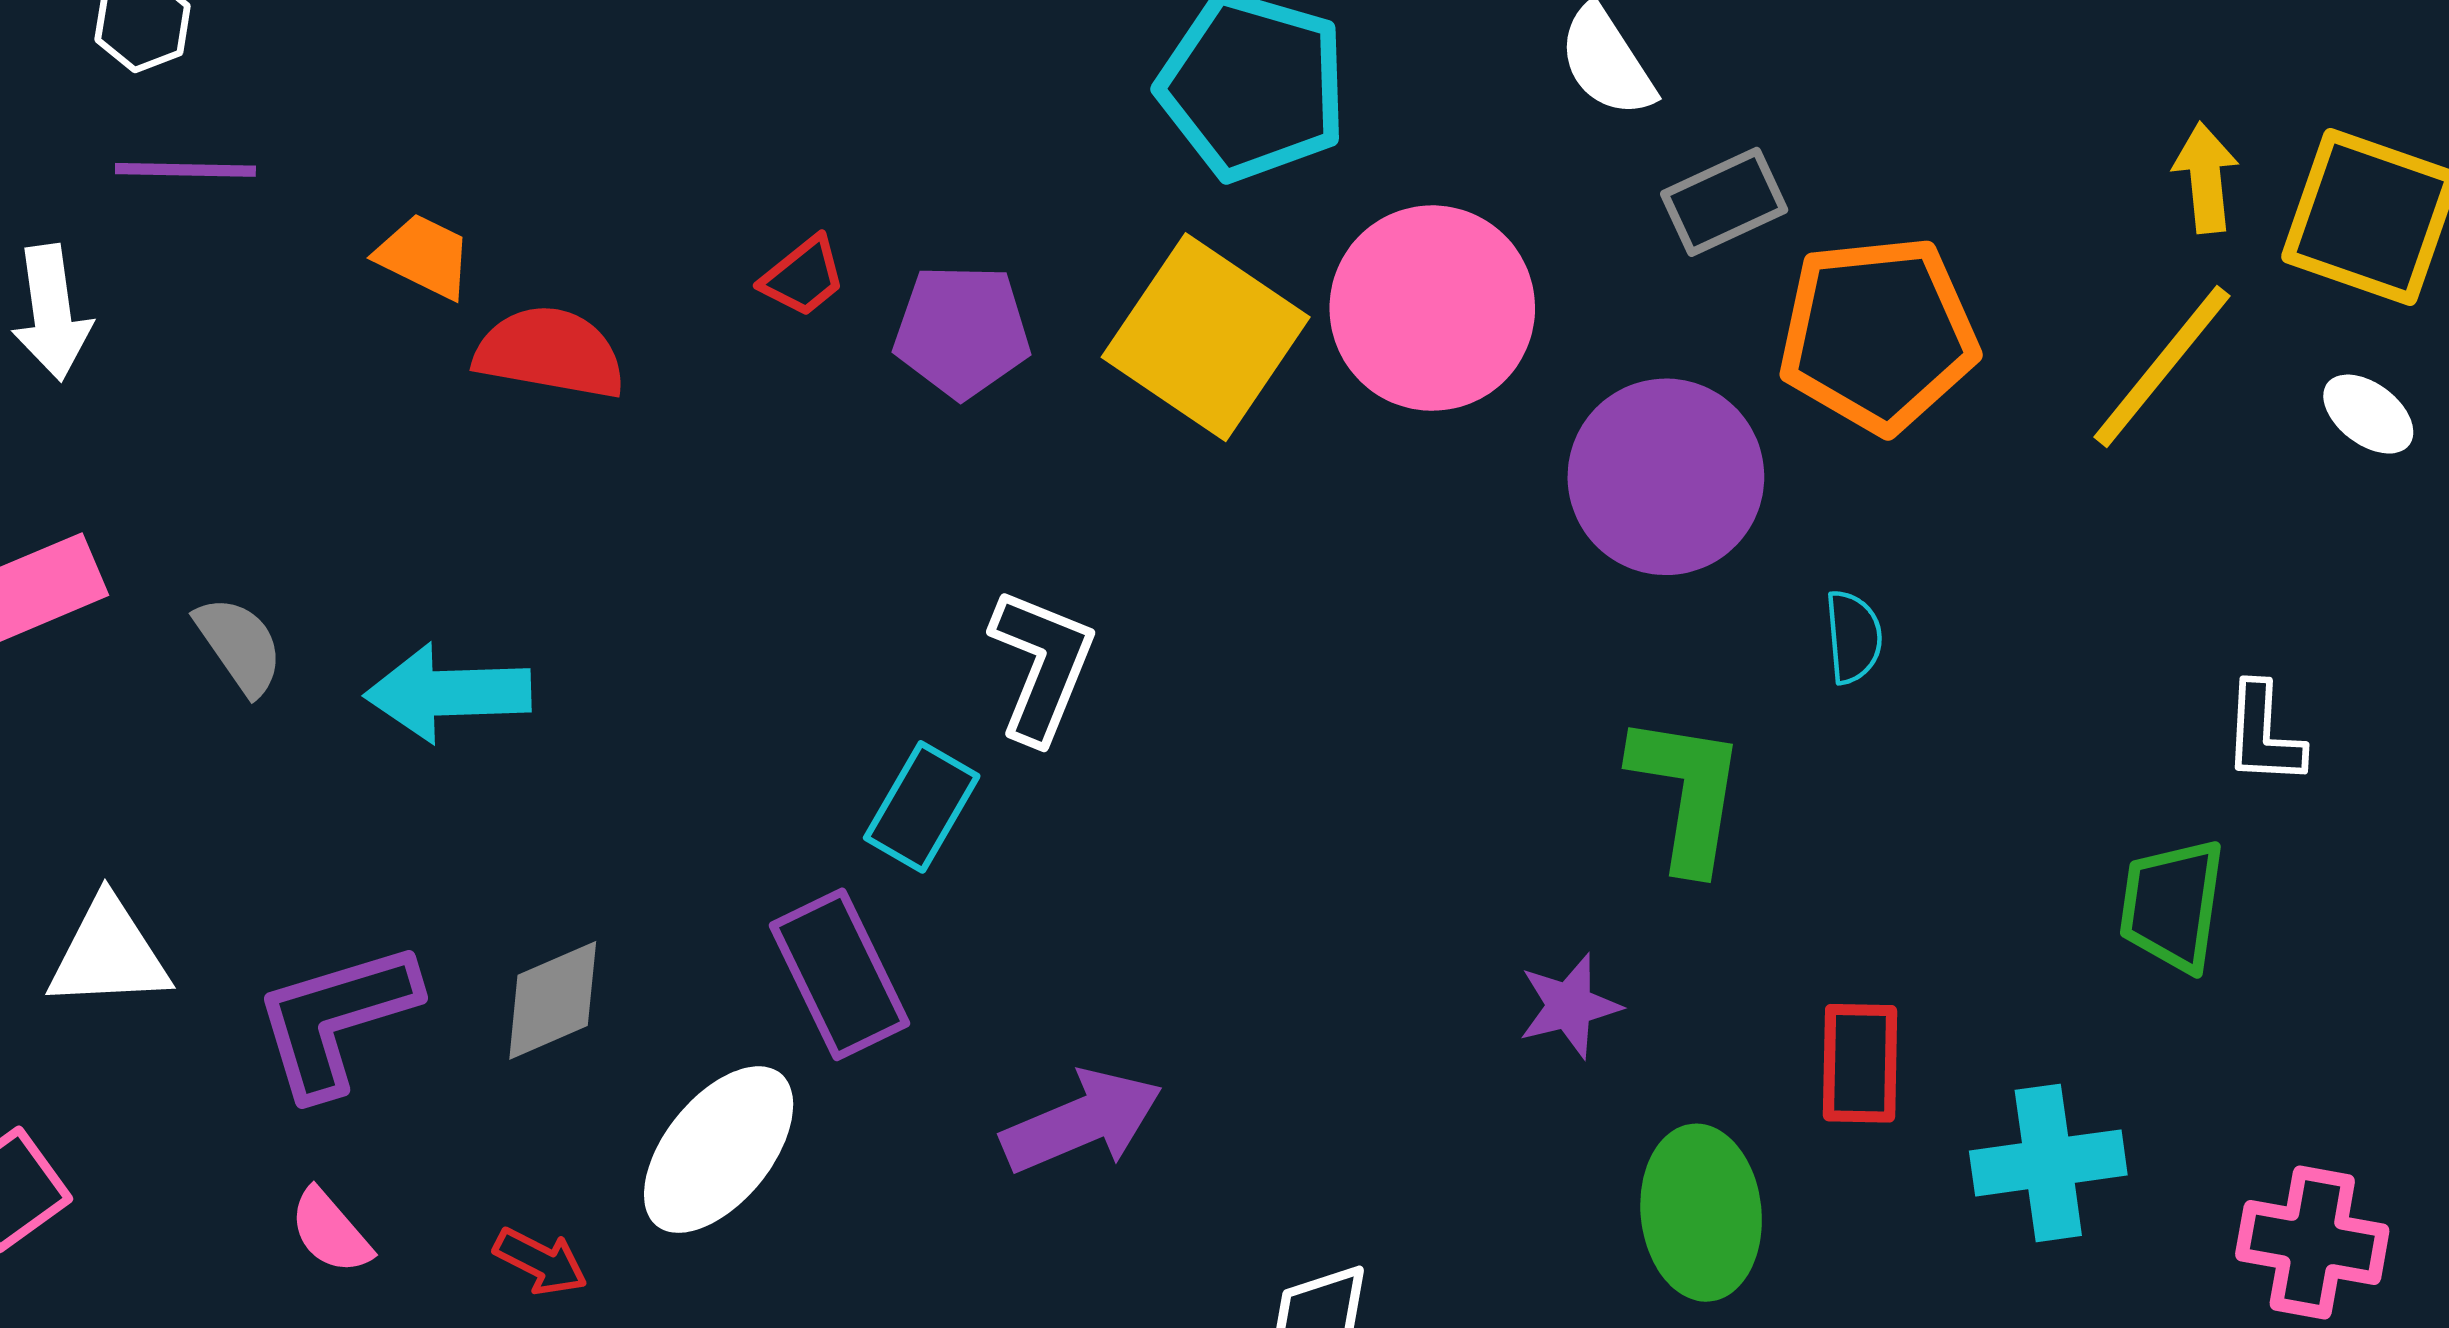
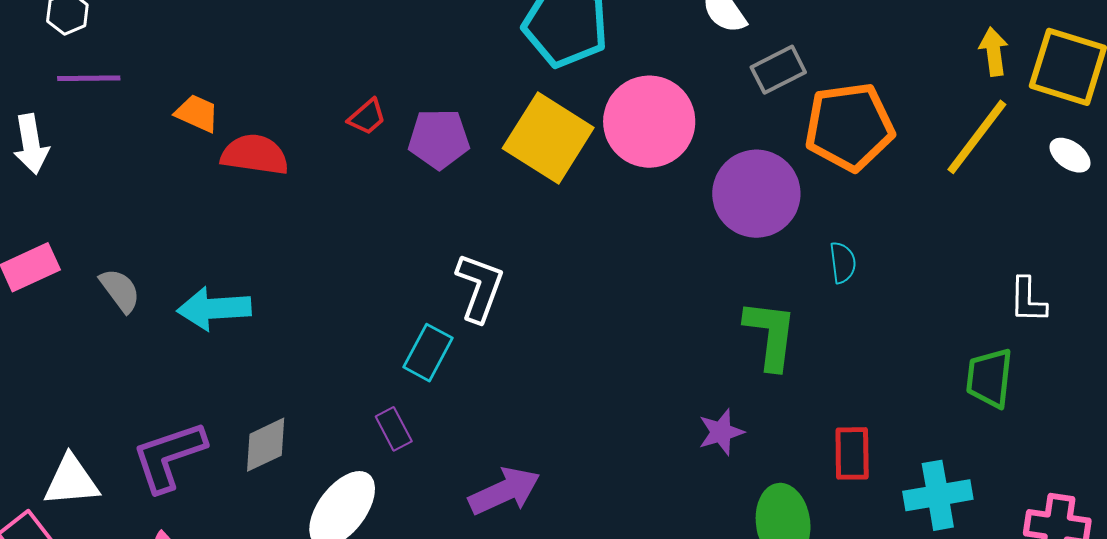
white triangle: (109, 954) -> (71, 481), moved
purple rectangle: (840, 974) -> (394, 429), size x0.6

